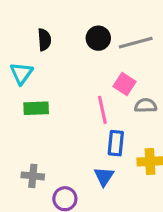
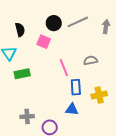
pink square: (124, 84) -> (44, 42), moved
blue triangle: (104, 176) -> (72, 109), turned -48

